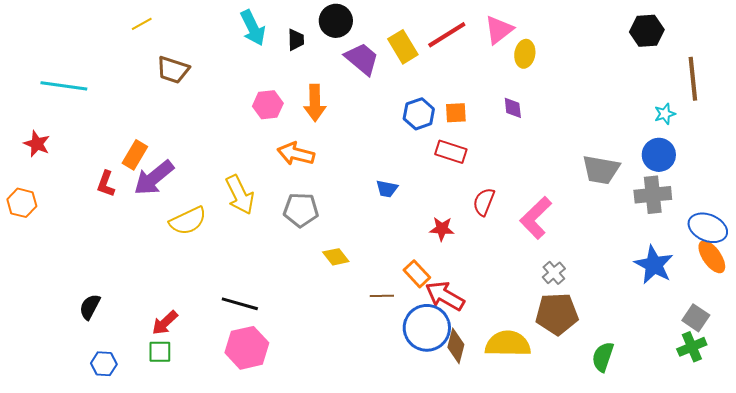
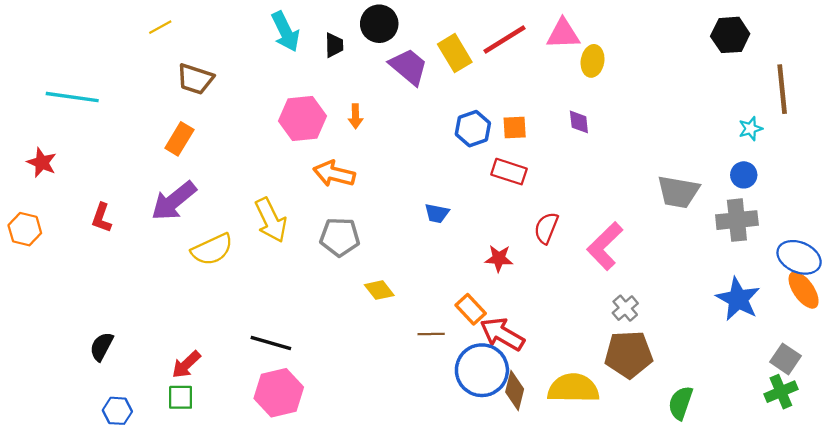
pink triangle: (499, 30) -> (563, 34), turned 36
orange arrow: (315, 103) -> (356, 116), size x0.6
pink hexagon: (268, 105) -> (302, 119), size x1.4
orange rectangle: (135, 155) -> (179, 139), moved
blue circle: (659, 155) -> (744, 175), size x0.7
red L-shape: (106, 184) -> (102, 218), moved

